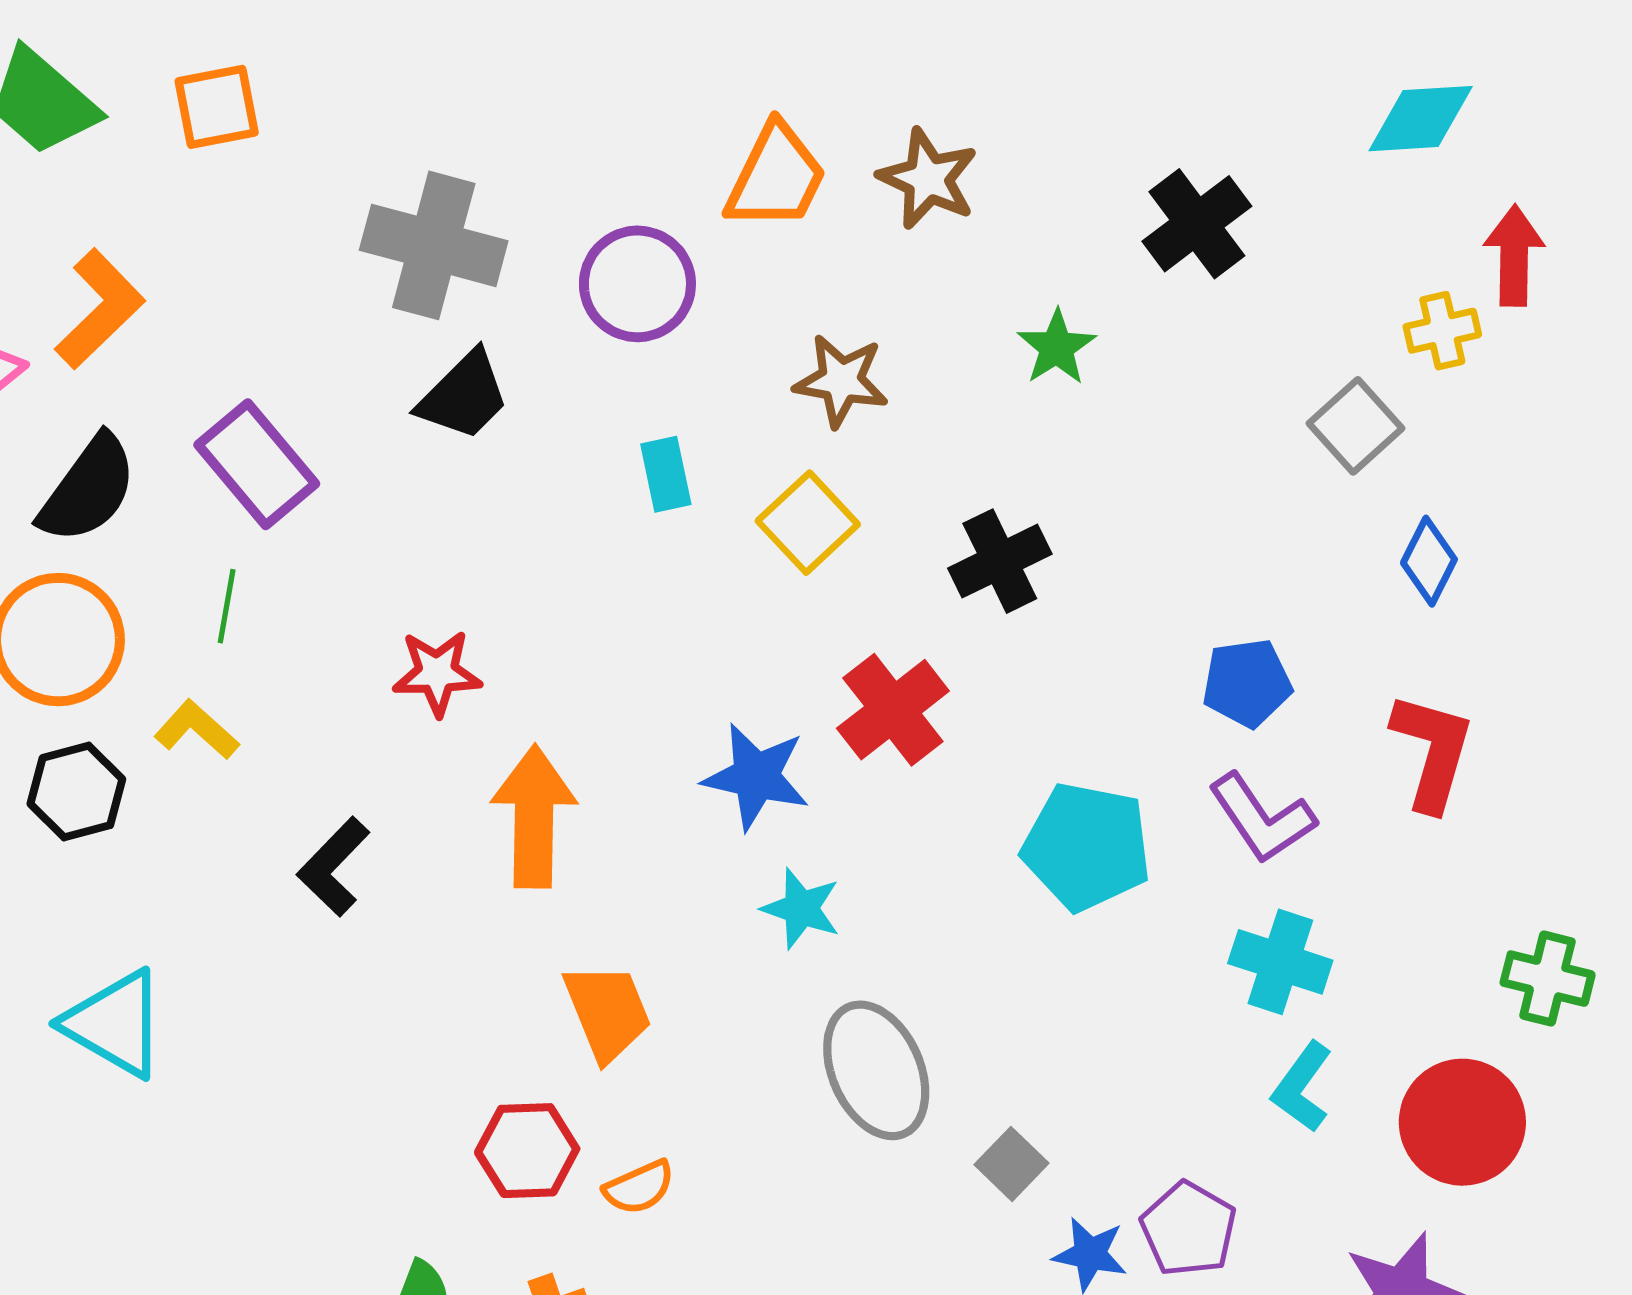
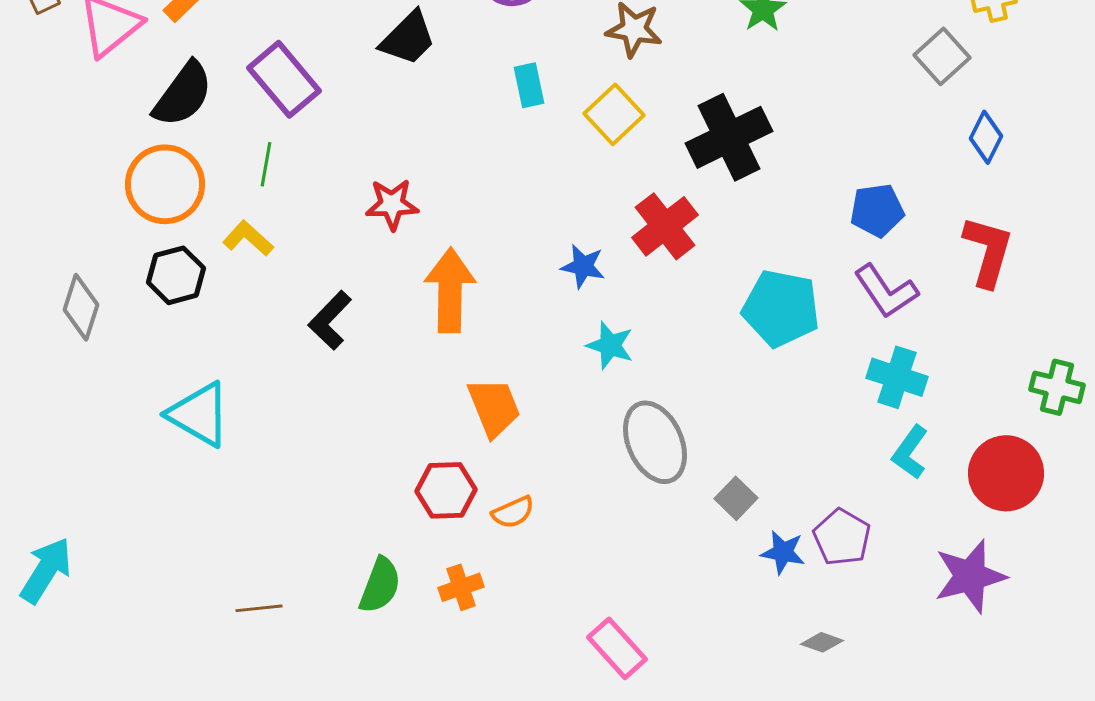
black cross: (1000, 561) -> (729, 137), size x1.4
blue star: (756, 776) -> (583, 266), size x0.7

